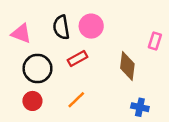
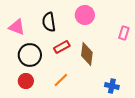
pink circle: (91, 26) -> (85, 15), moved
brown diamond: (127, 66) -> (87, 54), moved

